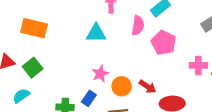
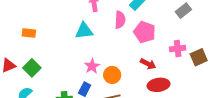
orange rectangle: (34, 28) -> (29, 33), size x0.6
red arrow: (148, 86) -> (148, 64), moved

